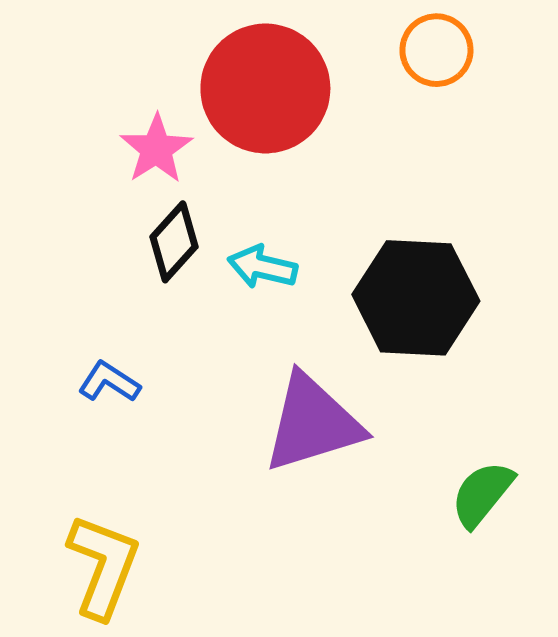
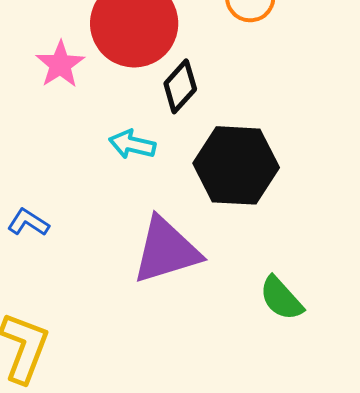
black diamond: (174, 242) -> (180, 86), moved
green semicircle: (482, 494) -> (281, 298), turned -81

